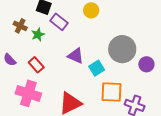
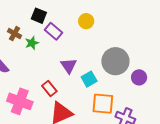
purple triangle: (76, 56) -> (69, 66), turned 30
red rectangle: (36, 65) -> (49, 88), moved

